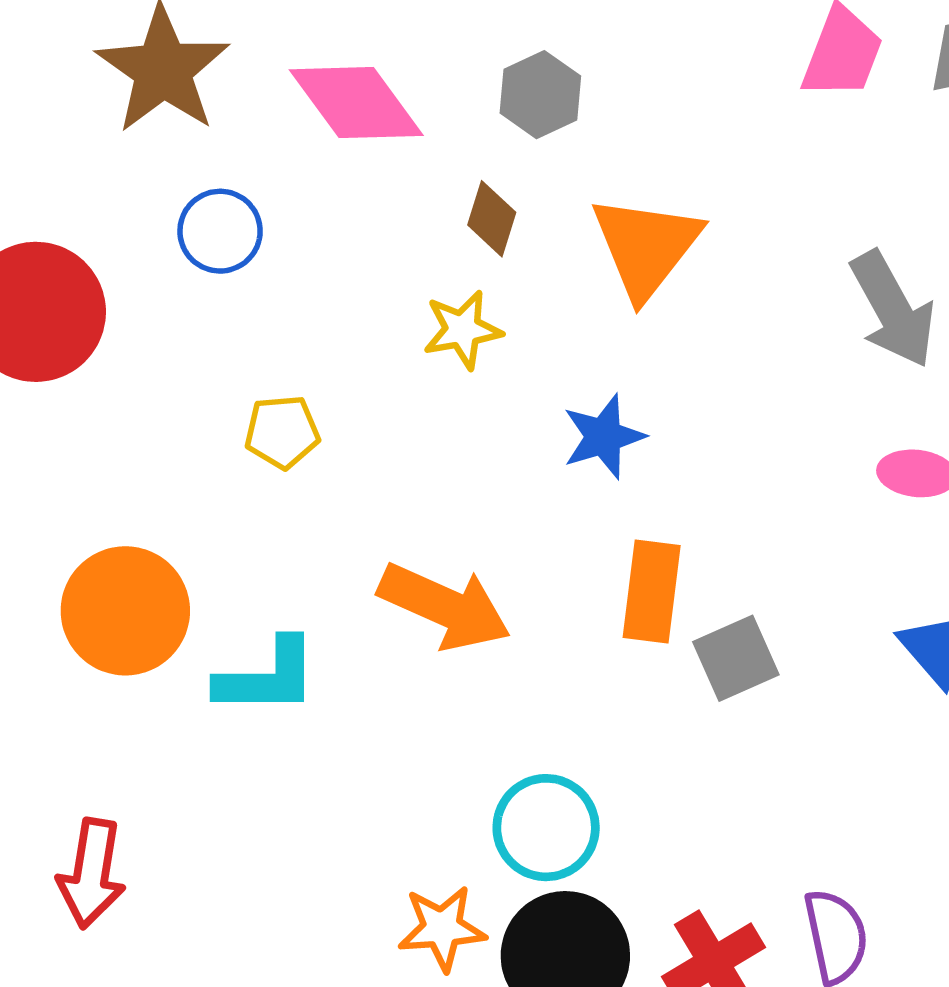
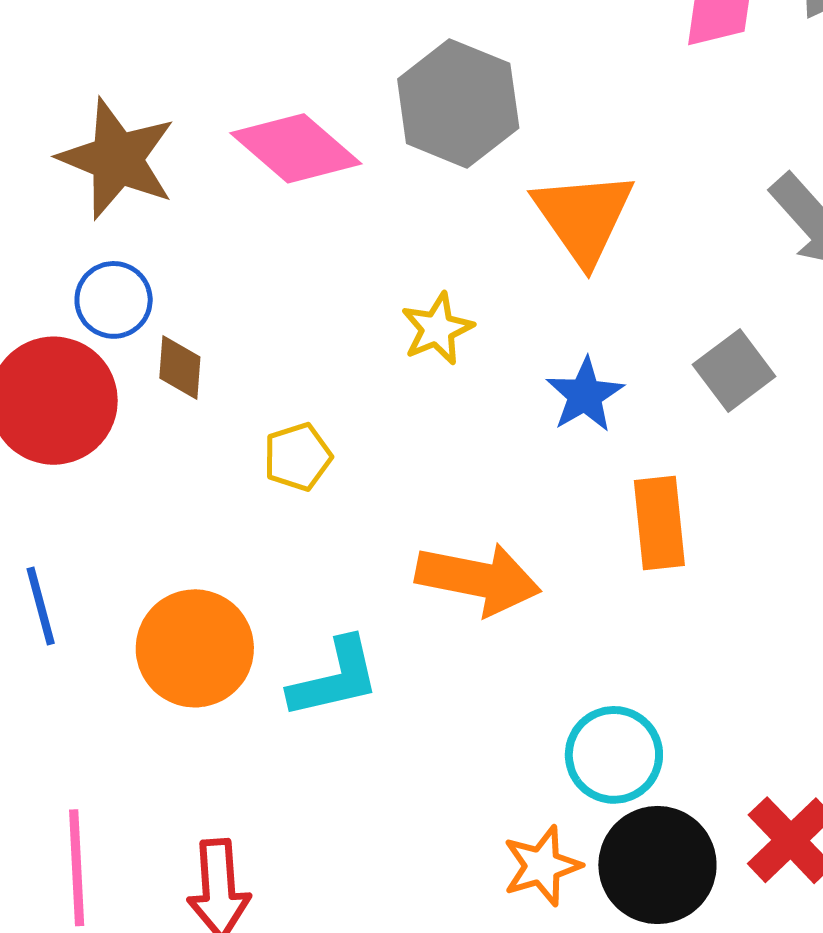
gray hexagon: (540, 95) -> (458, 103), size x1.6
brown diamond: (492, 219) -> (180, 367), moved
blue circle: (220, 231) -> (114, 300), moved
gray square: (736, 658) -> (734, 371), moved

